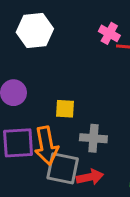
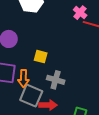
orange arrow: (46, 146) -> (23, 78), size x0.7

